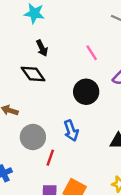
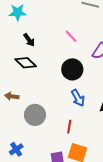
blue arrow: (71, 131) -> (78, 98), moved
red line: (50, 158) -> (69, 127), moved

